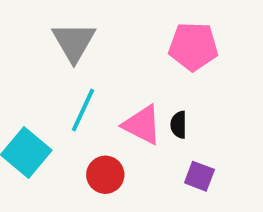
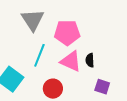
pink pentagon: (193, 46) -> (67, 33), moved

